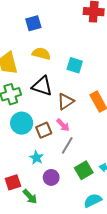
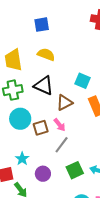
cyan square: (75, 65) -> (82, 81), moved
cyan star: (36, 158) -> (22, 159), moved

